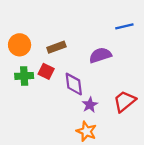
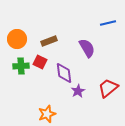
purple semicircle: (100, 55) -> (87, 48), turned 78
orange star: (86, 131) -> (47, 114), moved, turned 30

